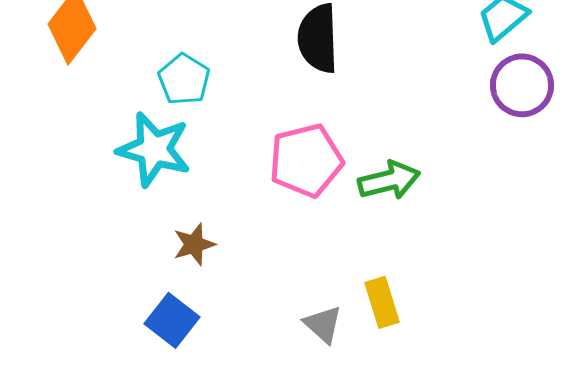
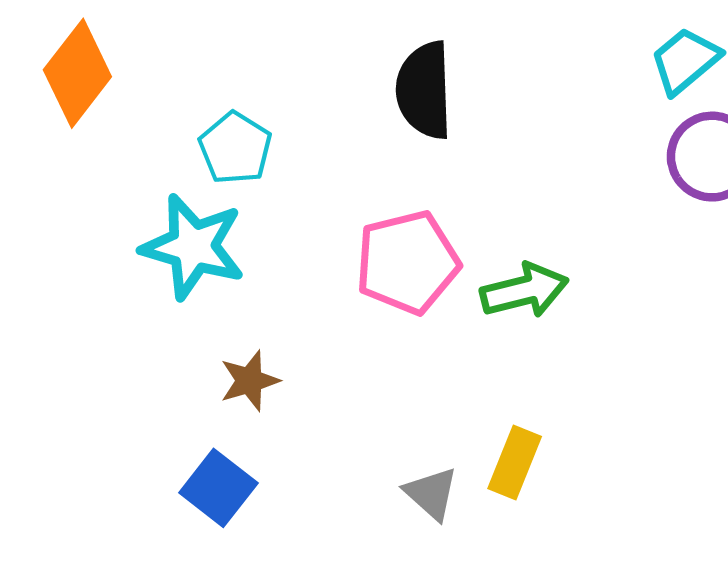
yellow rectangle: (382, 302) -> (515, 463), turned 39

